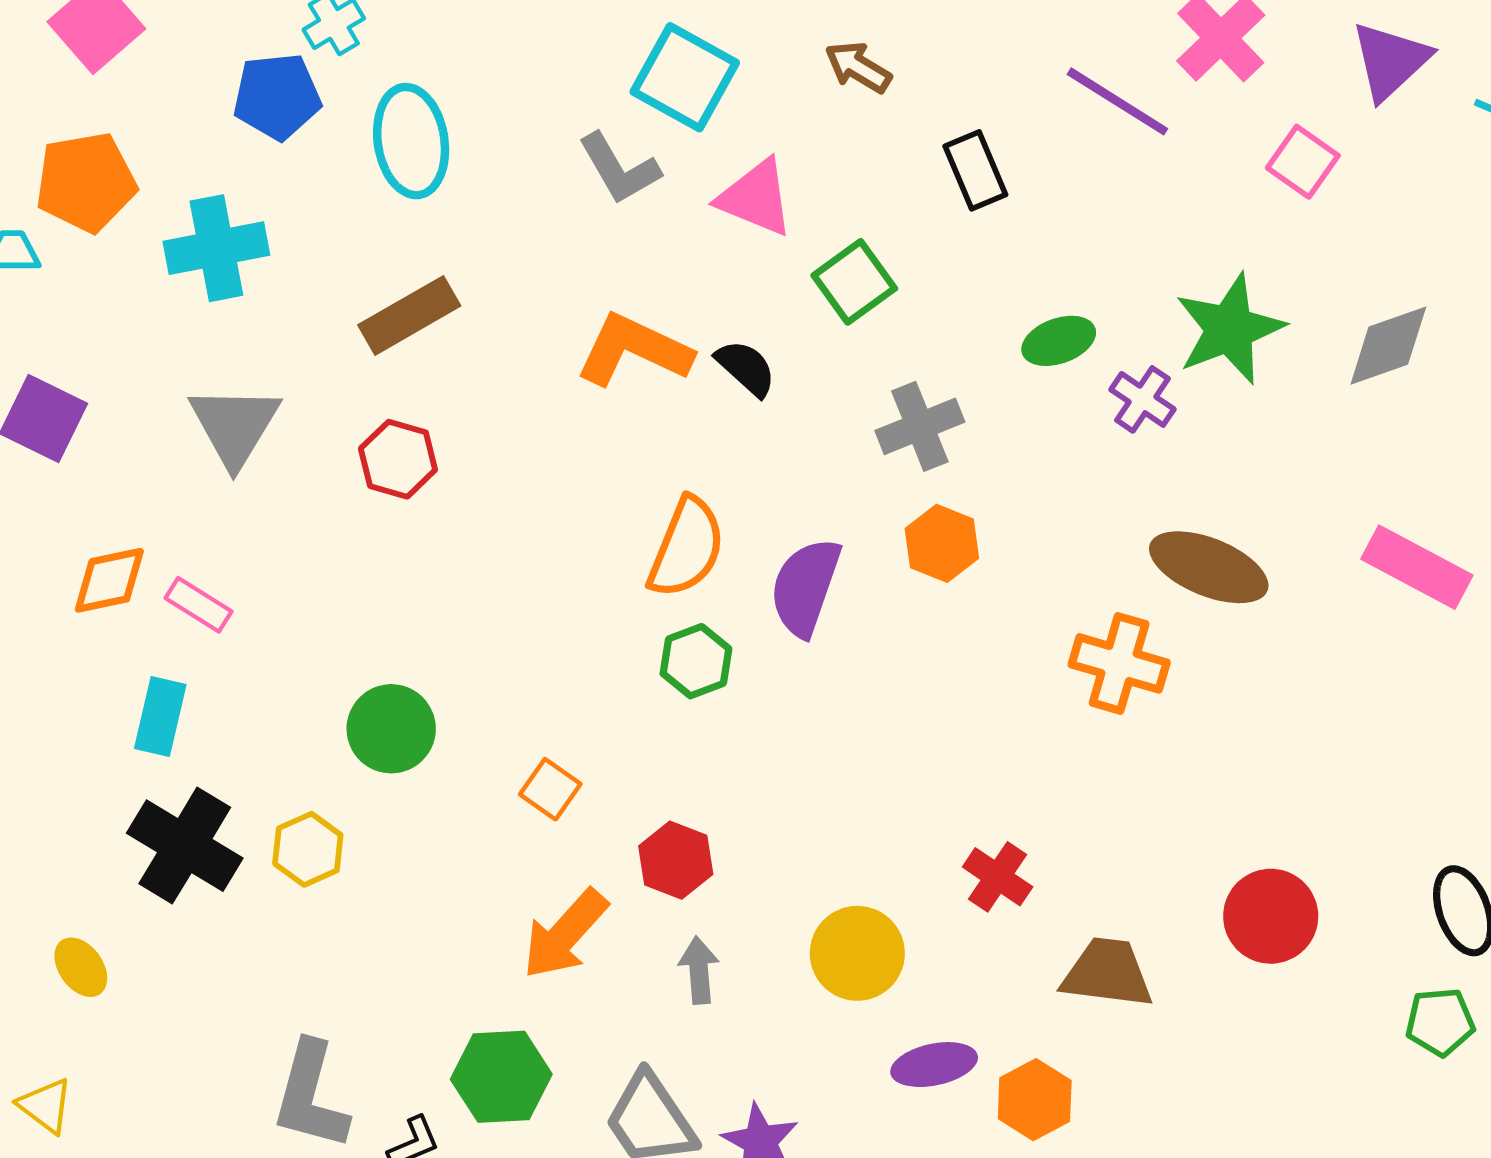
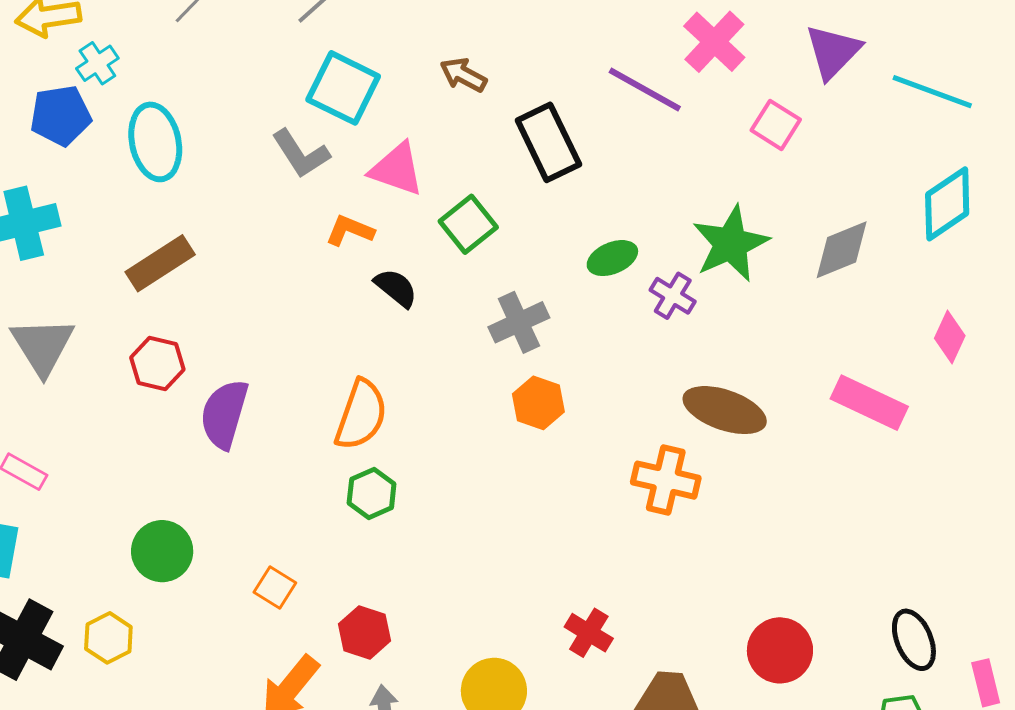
black rectangle: (975, 170) -> (548, 142), size x1.4
orange L-shape: (634, 350) -> (350, 231), moved, size x0.6
purple semicircle: (805, 587) -> (224, 414), moved

